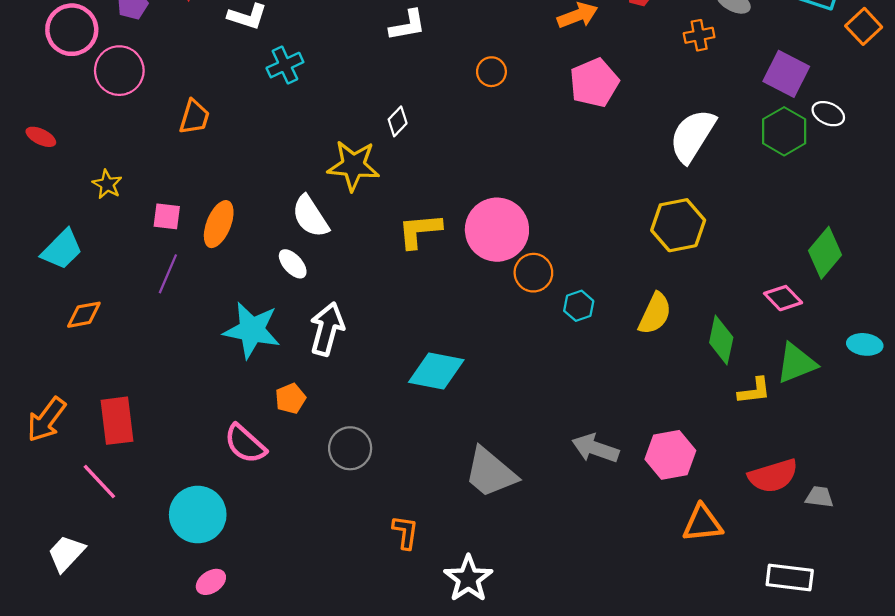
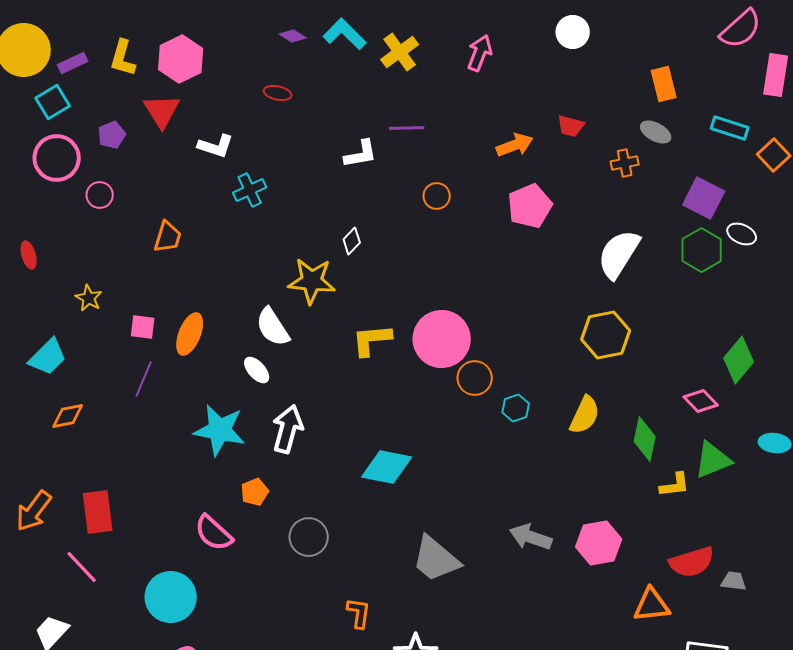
pink circle: (119, 71) -> (100, 195), size x0.6
red ellipse: (41, 137) -> (29, 255), turned 48
orange triangle: (702, 523) -> (652, 605), moved

